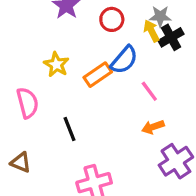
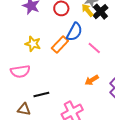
pink semicircle: (28, 103) -> (20, 71), turned 108
orange arrow: (153, 127) -> (92, 80), moved
black line: (69, 129) -> (41, 94), moved, turned -70

